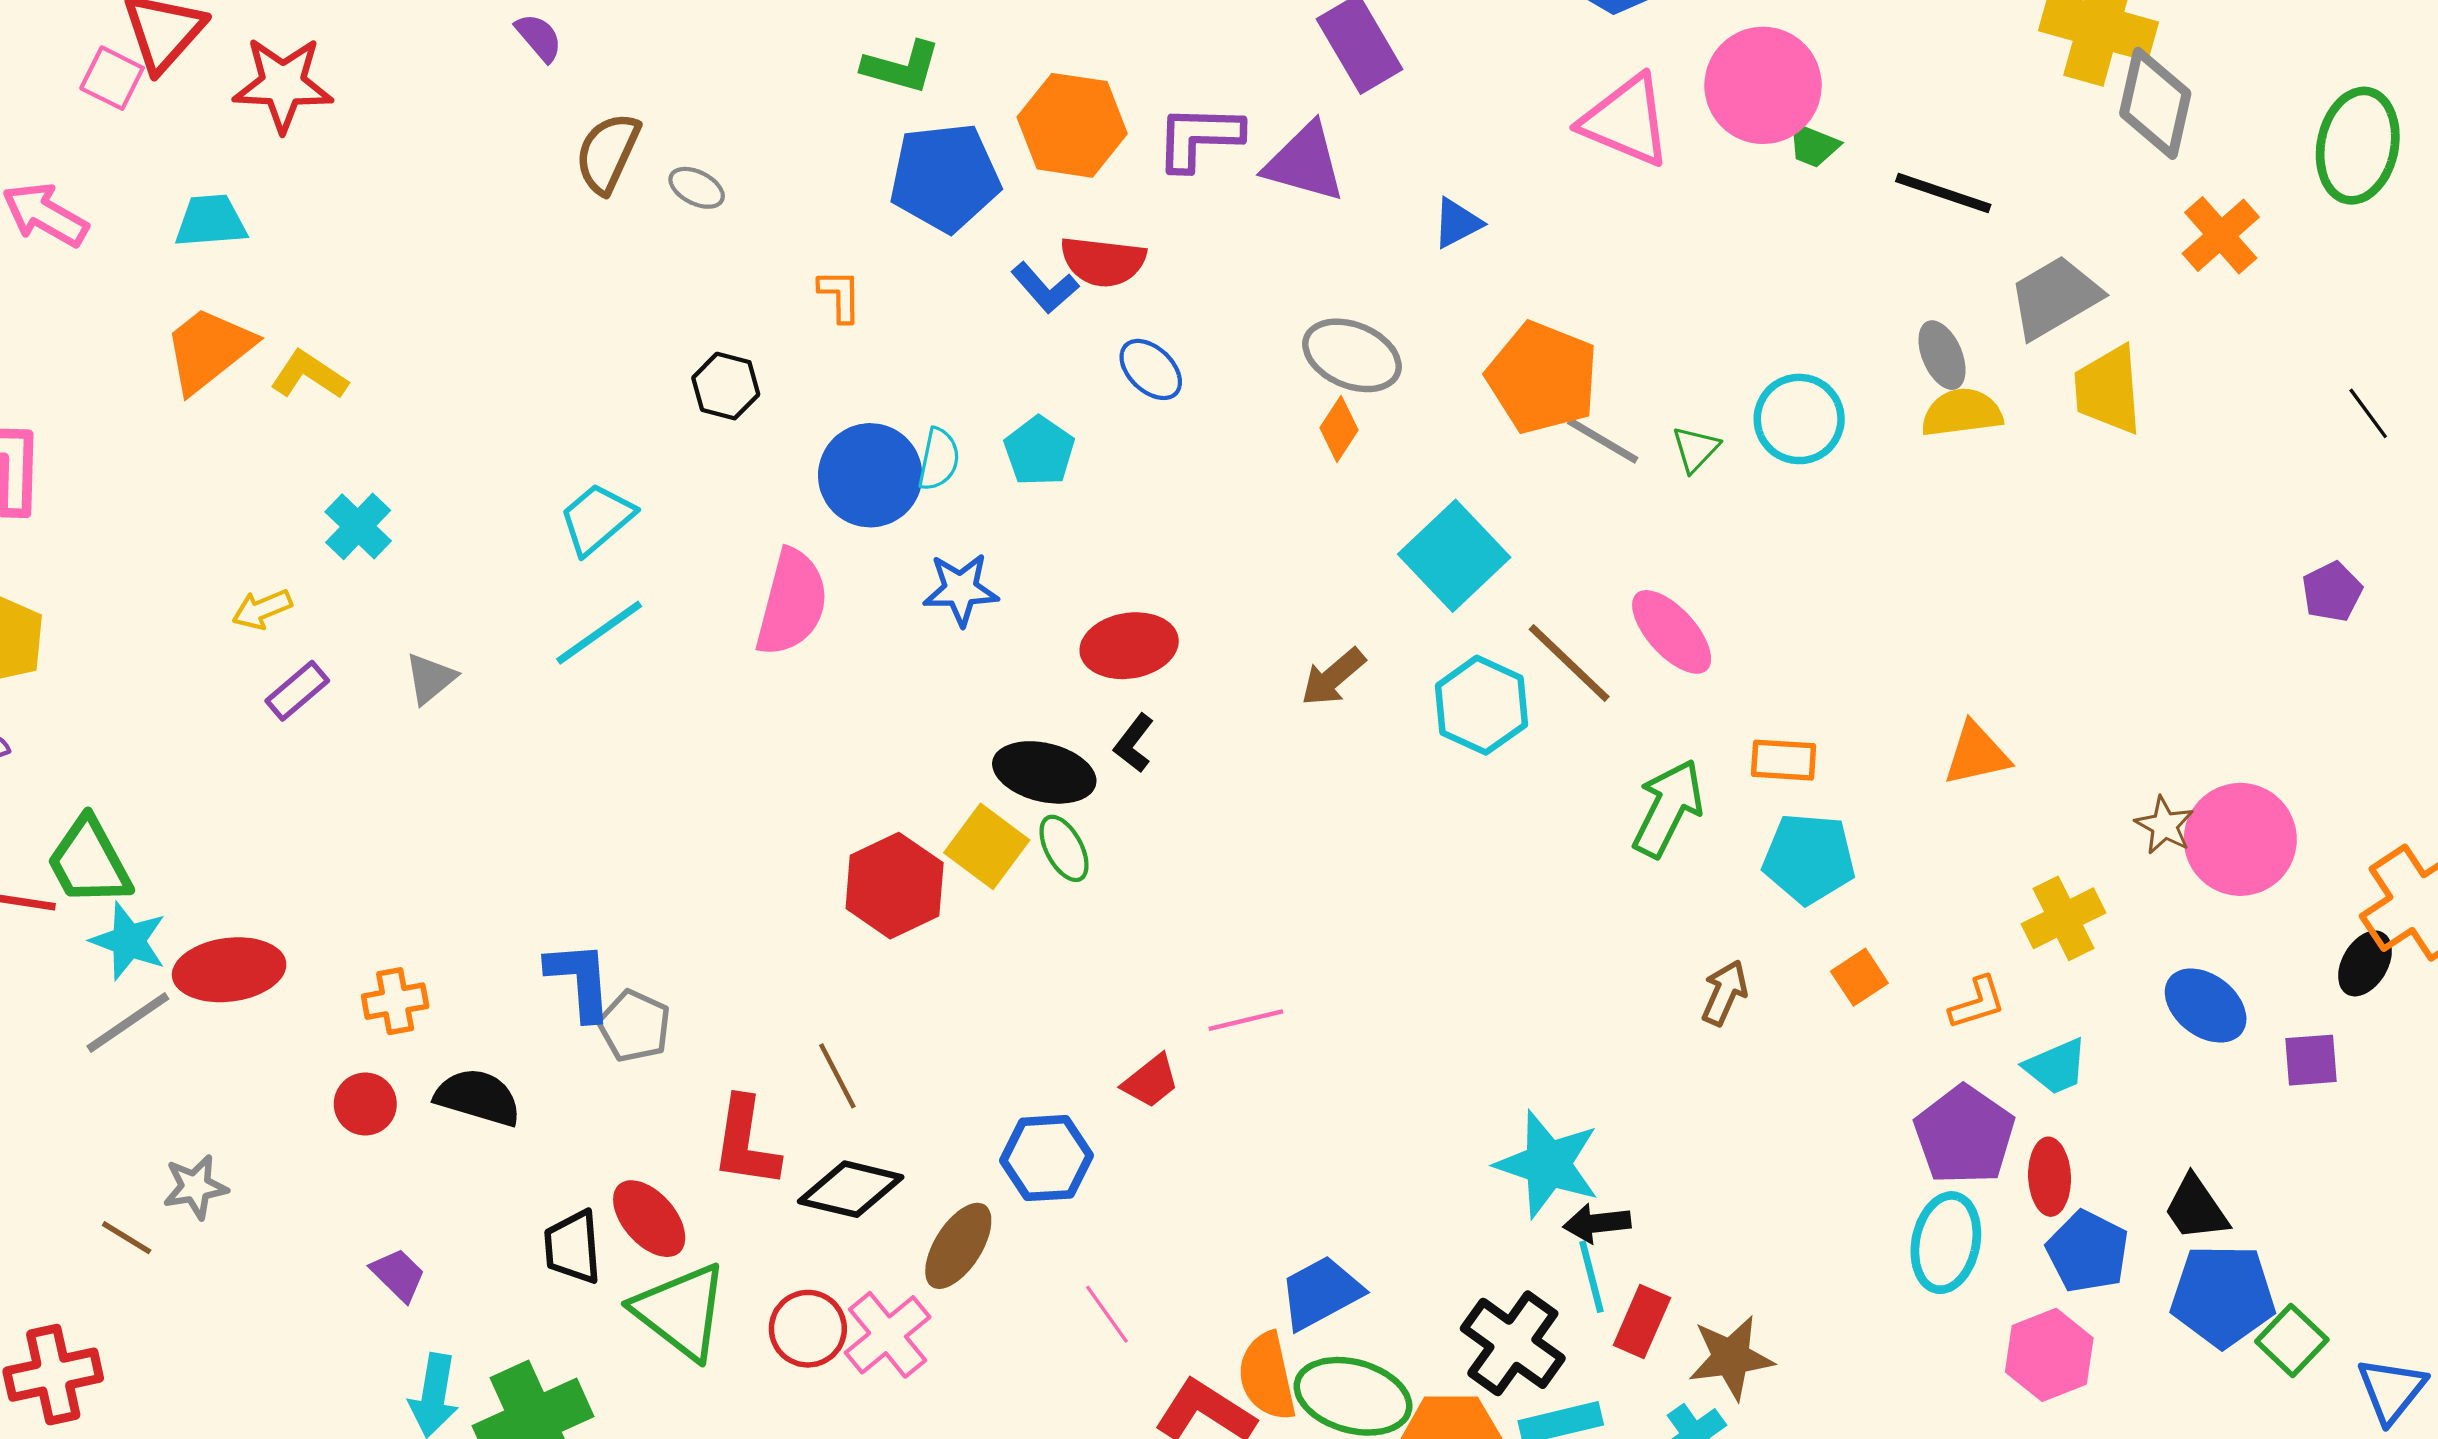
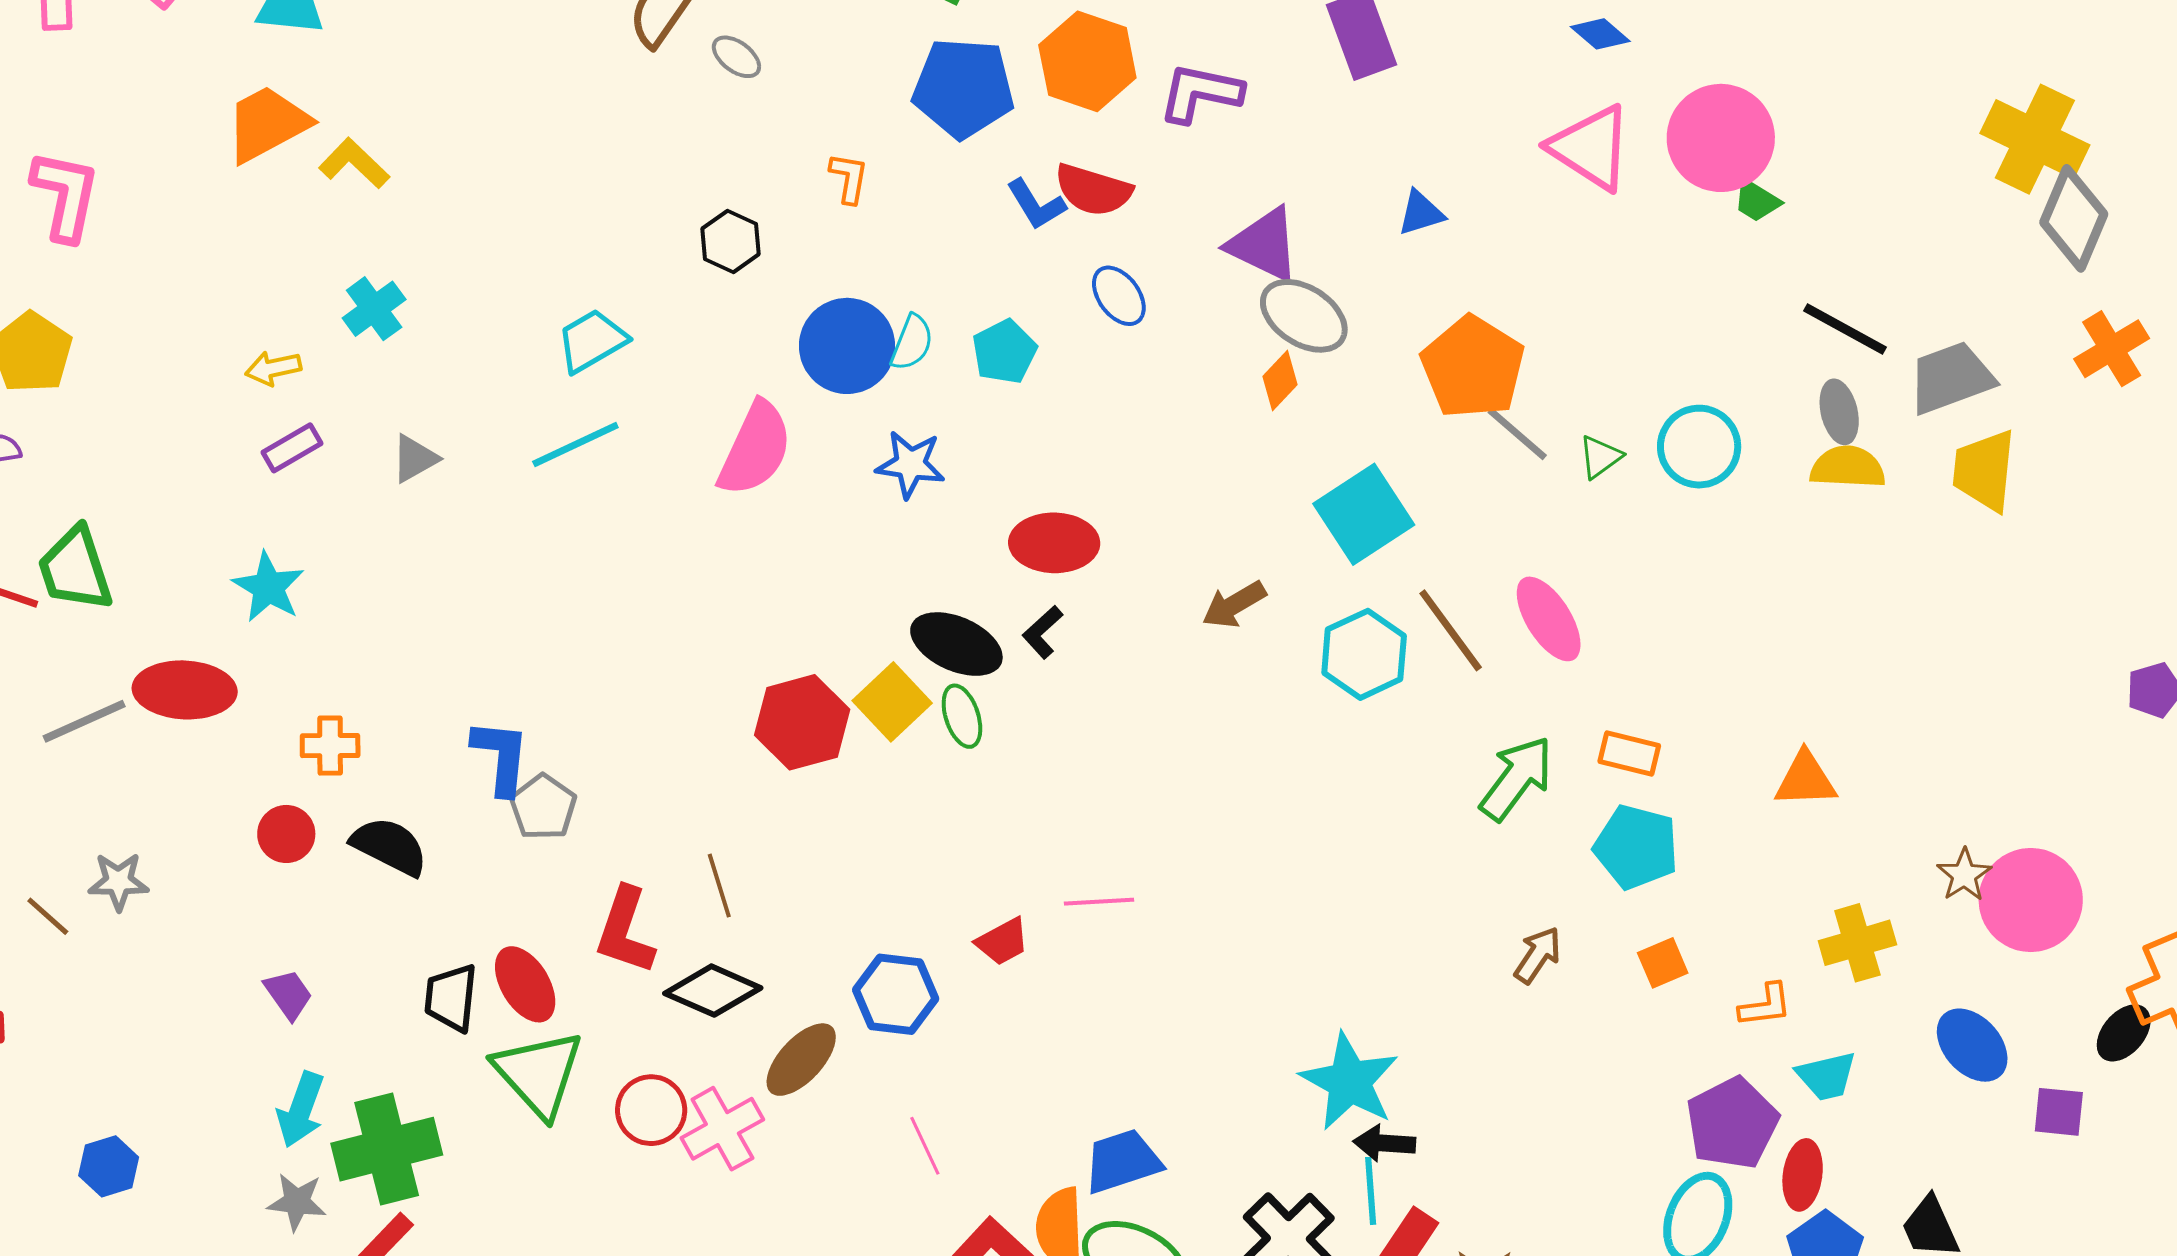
purple triangle: (1305, 163) -> (1264, 245), moved
black line: (1943, 193) -> (1845, 329), moved
cyan star: (129, 941) -> (268, 587), moved

